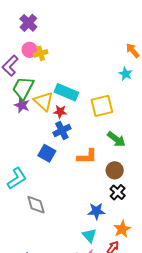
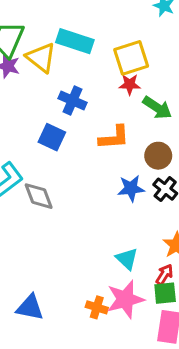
red star: (60, 112) -> (130, 84), moved
blue cross: (62, 131) -> (72, 100), turned -36
gray diamond: (36, 205) -> (39, 196), moved
blue star: (96, 211) -> (131, 188), moved

